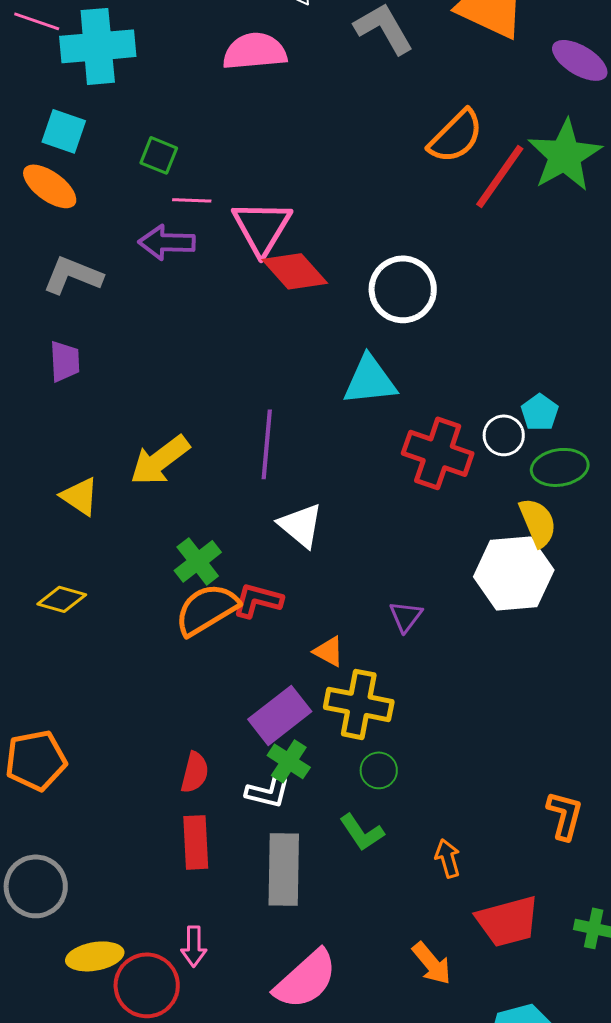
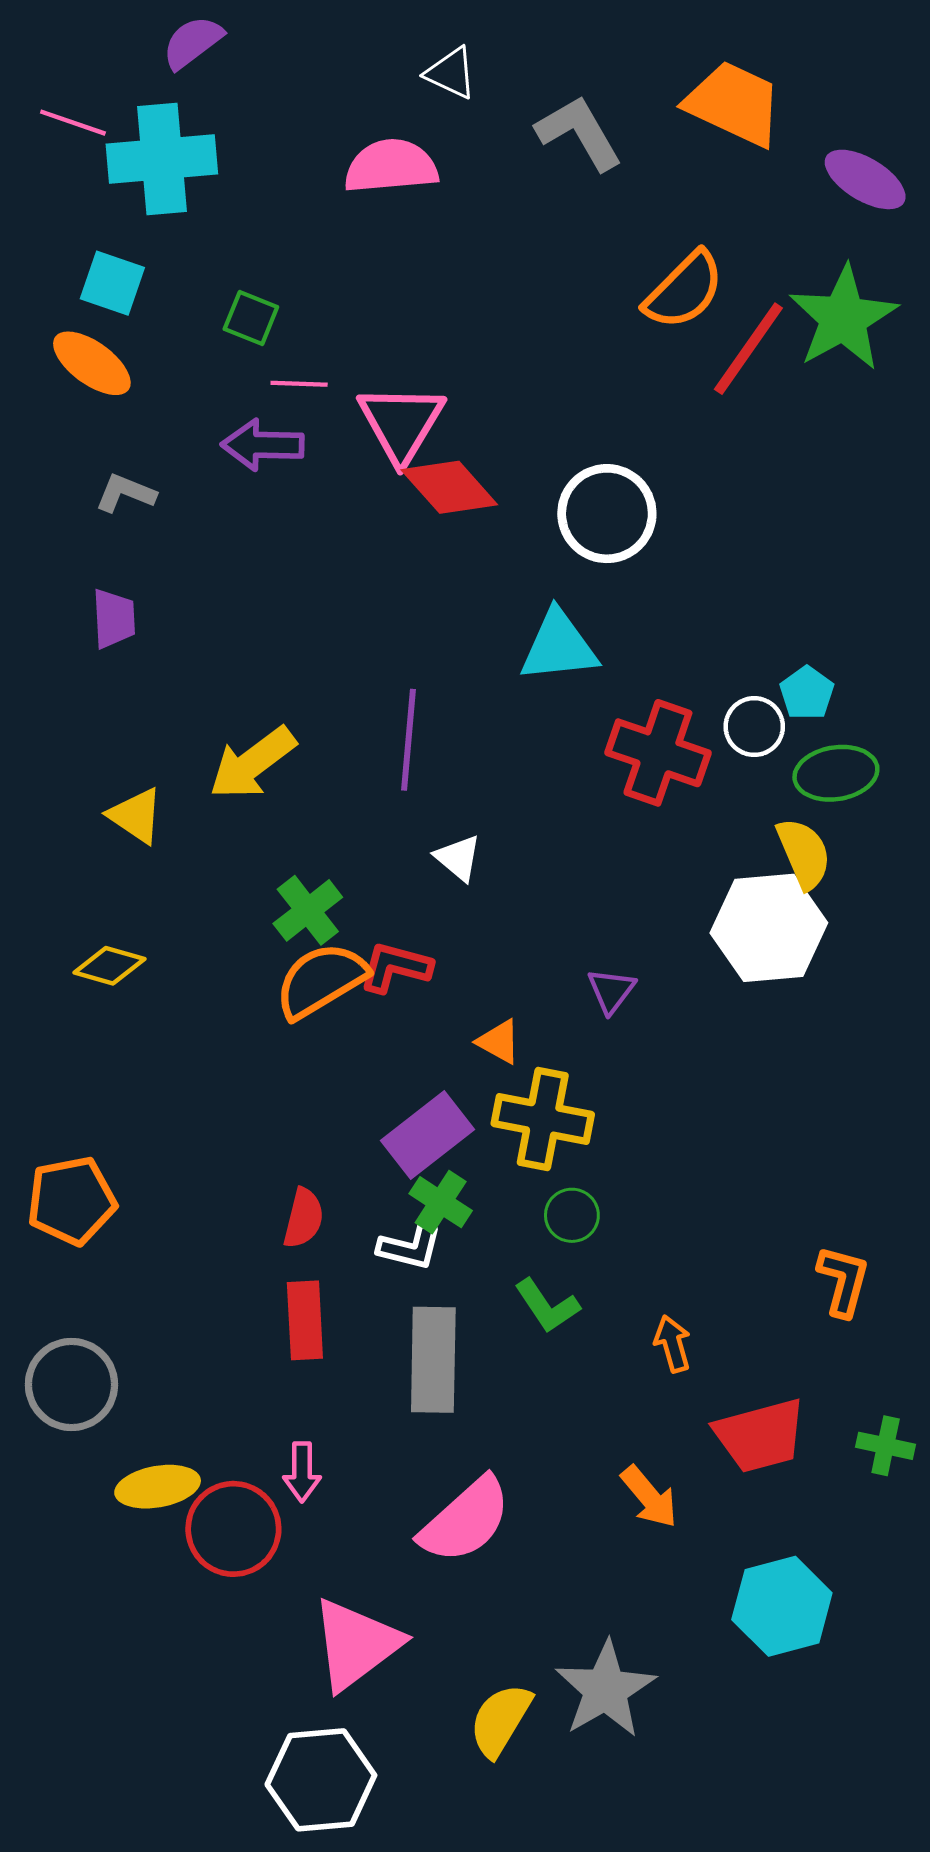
gray L-shape: (73, 275) -> (125, 493), size x0.7
white triangle: (301, 525) -> (458, 858), size x0.7

